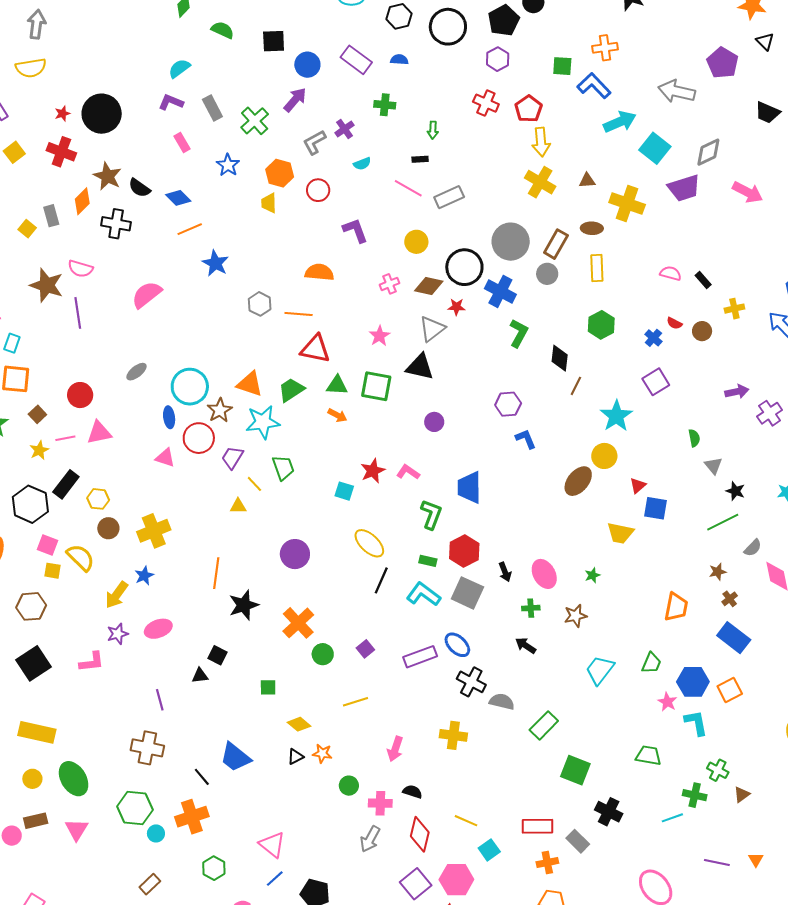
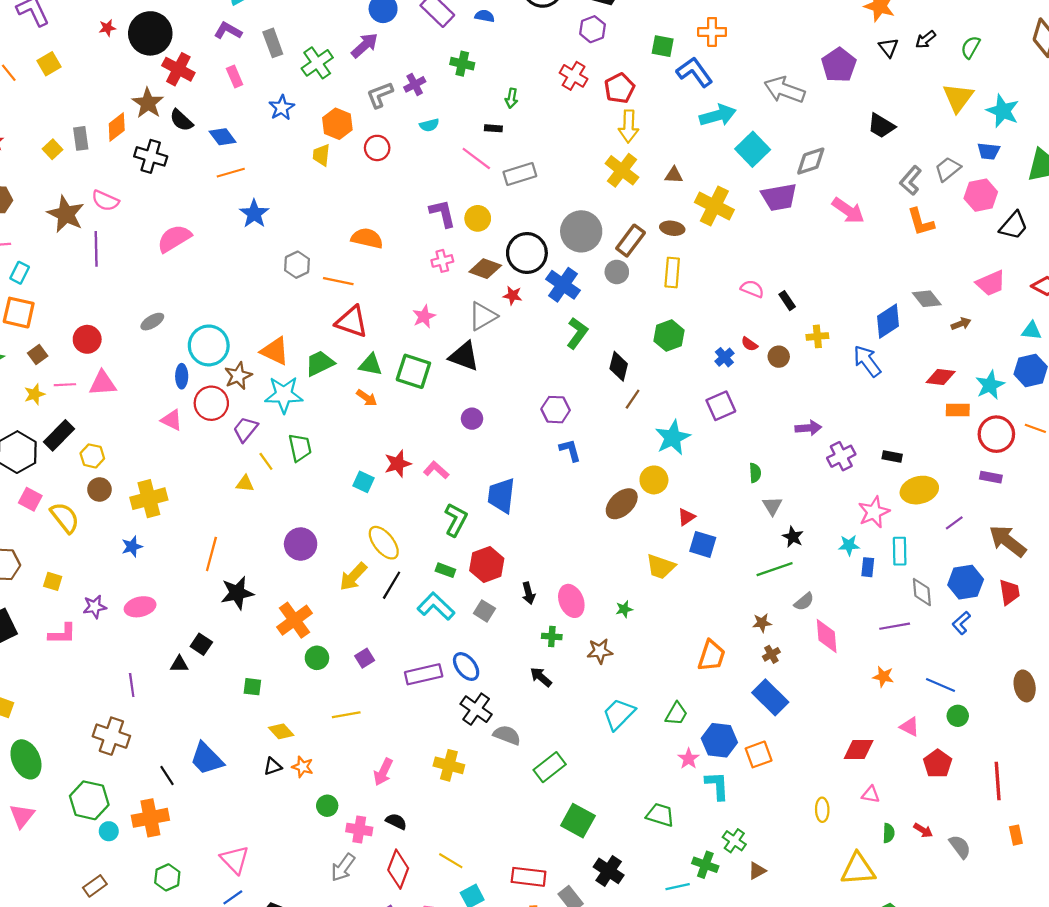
red cross: (61, 152) -> (178, 69), moved
purple L-shape: (355, 230) -> (443, 213), moved
yellow square: (53, 571) -> (53, 581), moved
gray square: (467, 593) -> (484, 611), size x0.6
yellow arrow: (117, 595) -> (353, 577), moved

